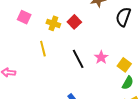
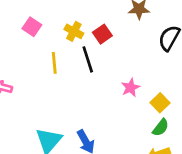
pink square: (24, 17) -> (32, 27), moved
black line: (78, 59) -> (88, 59), moved

